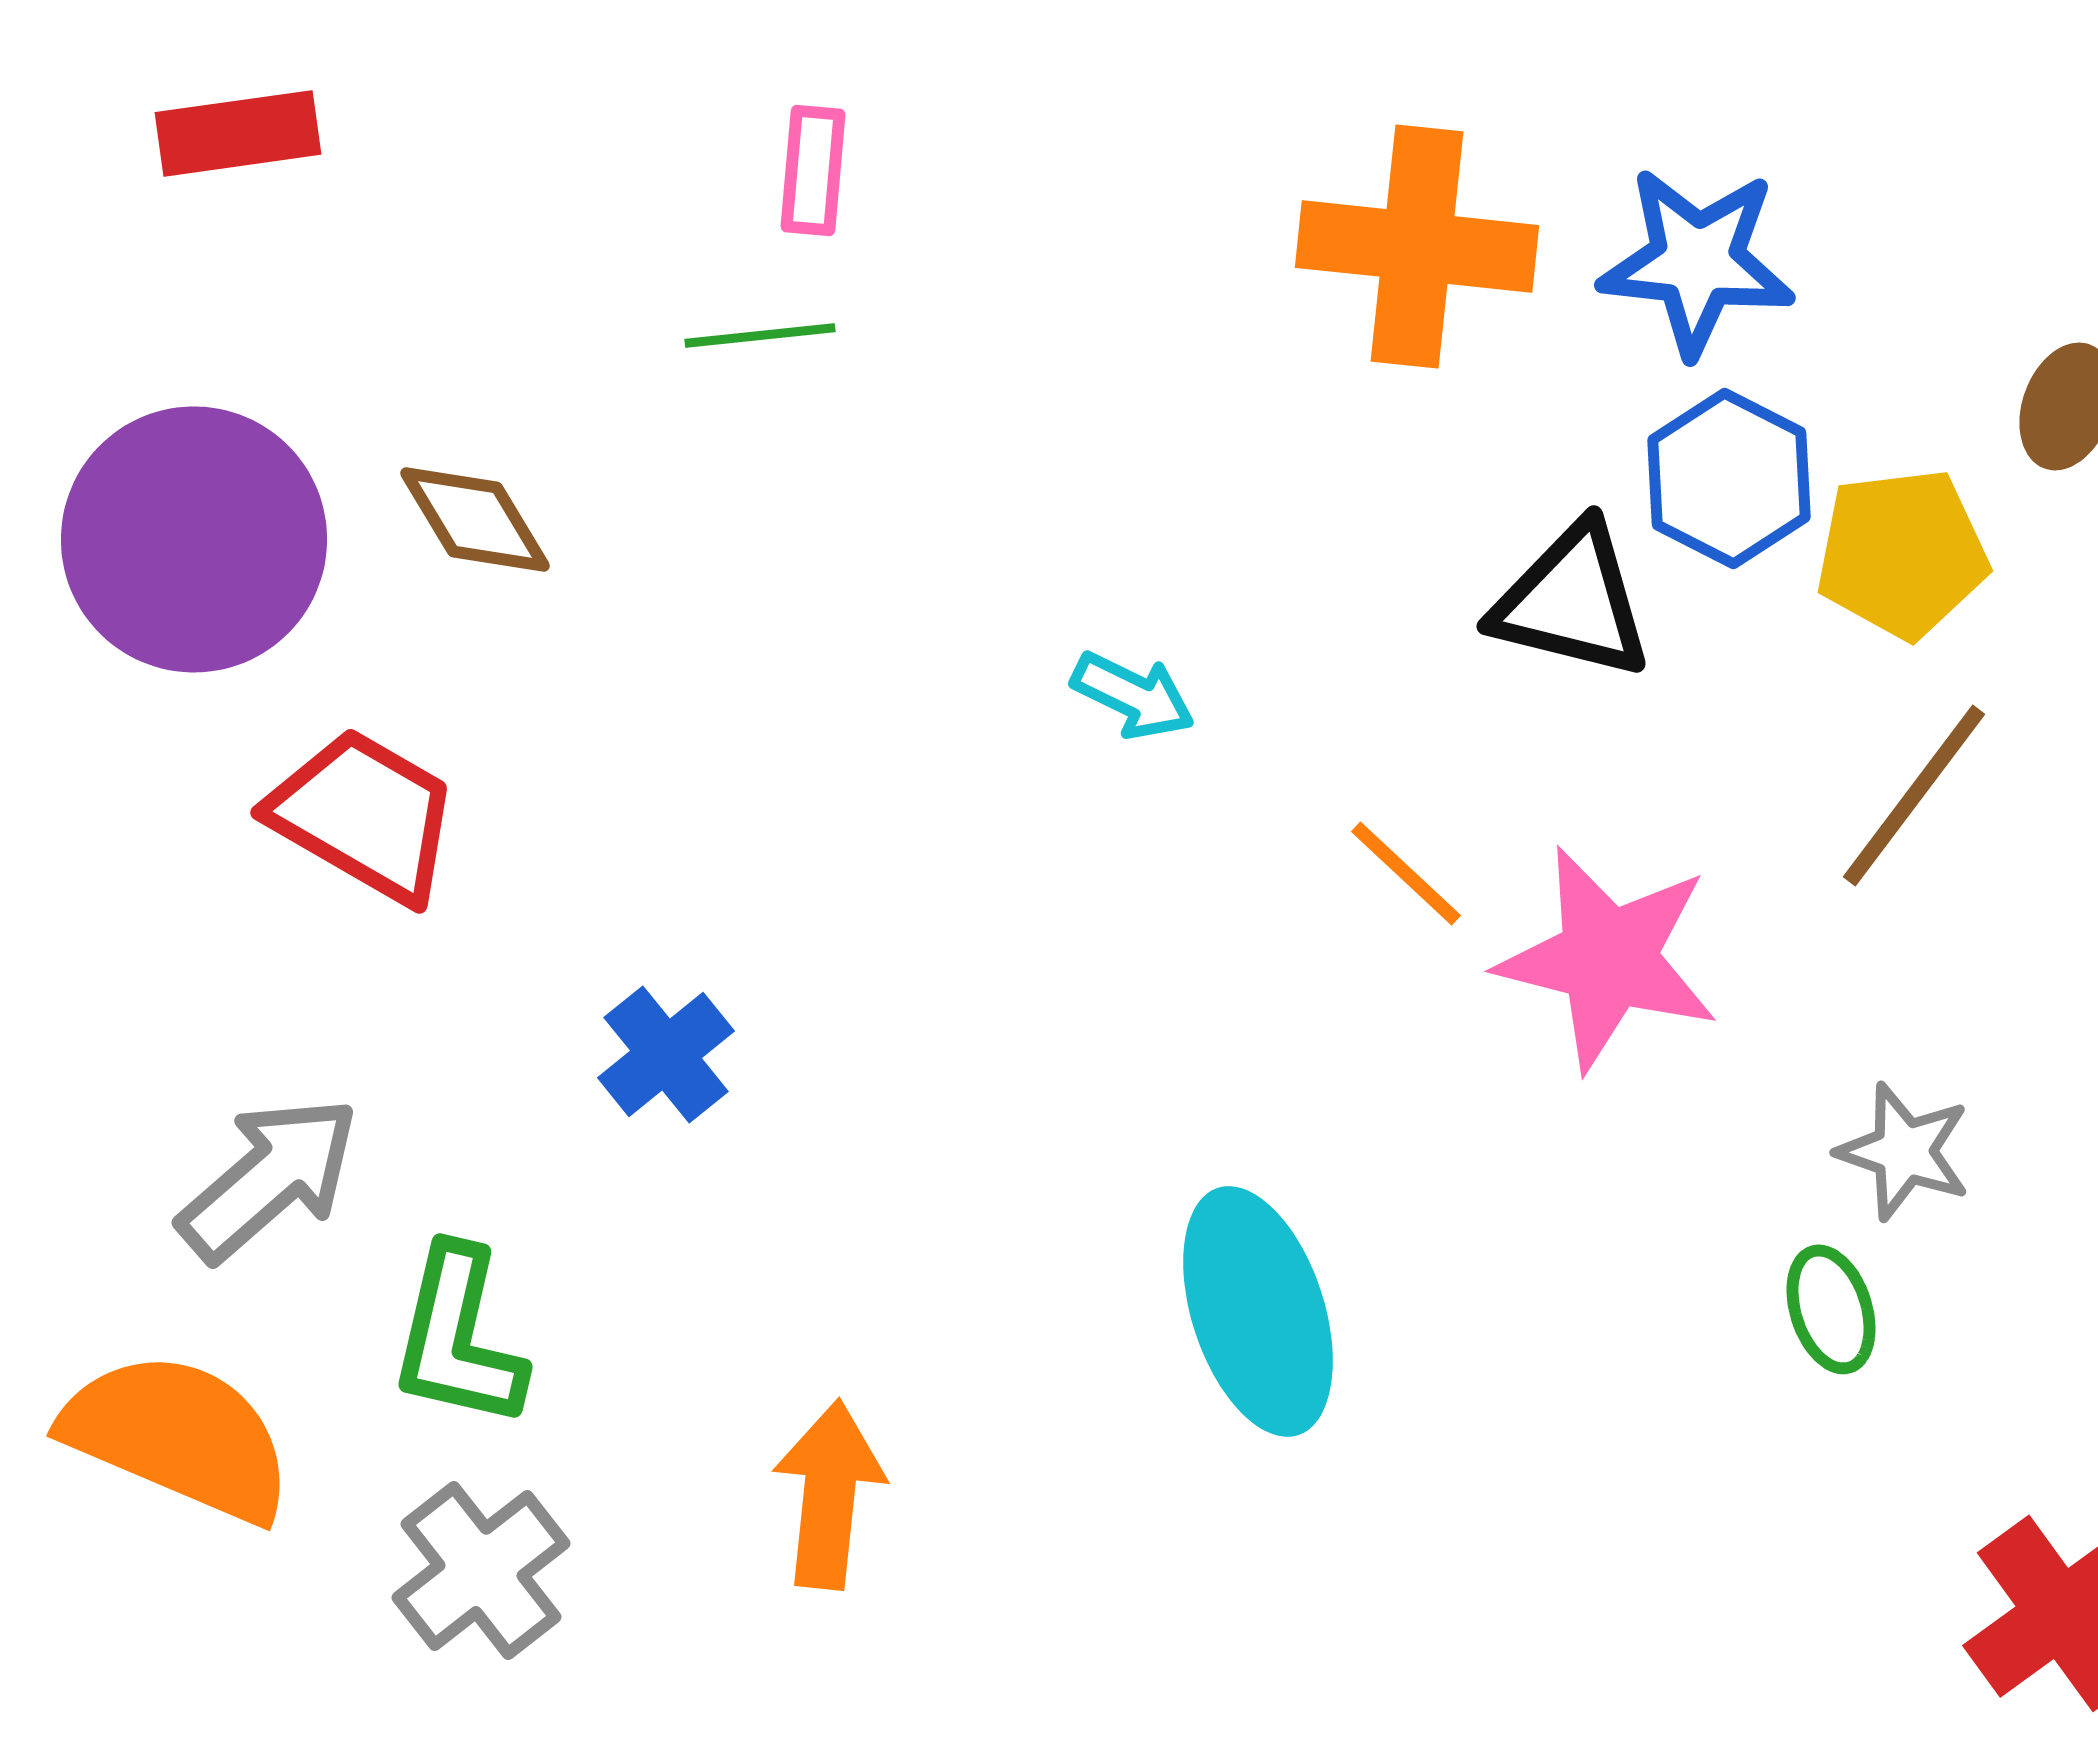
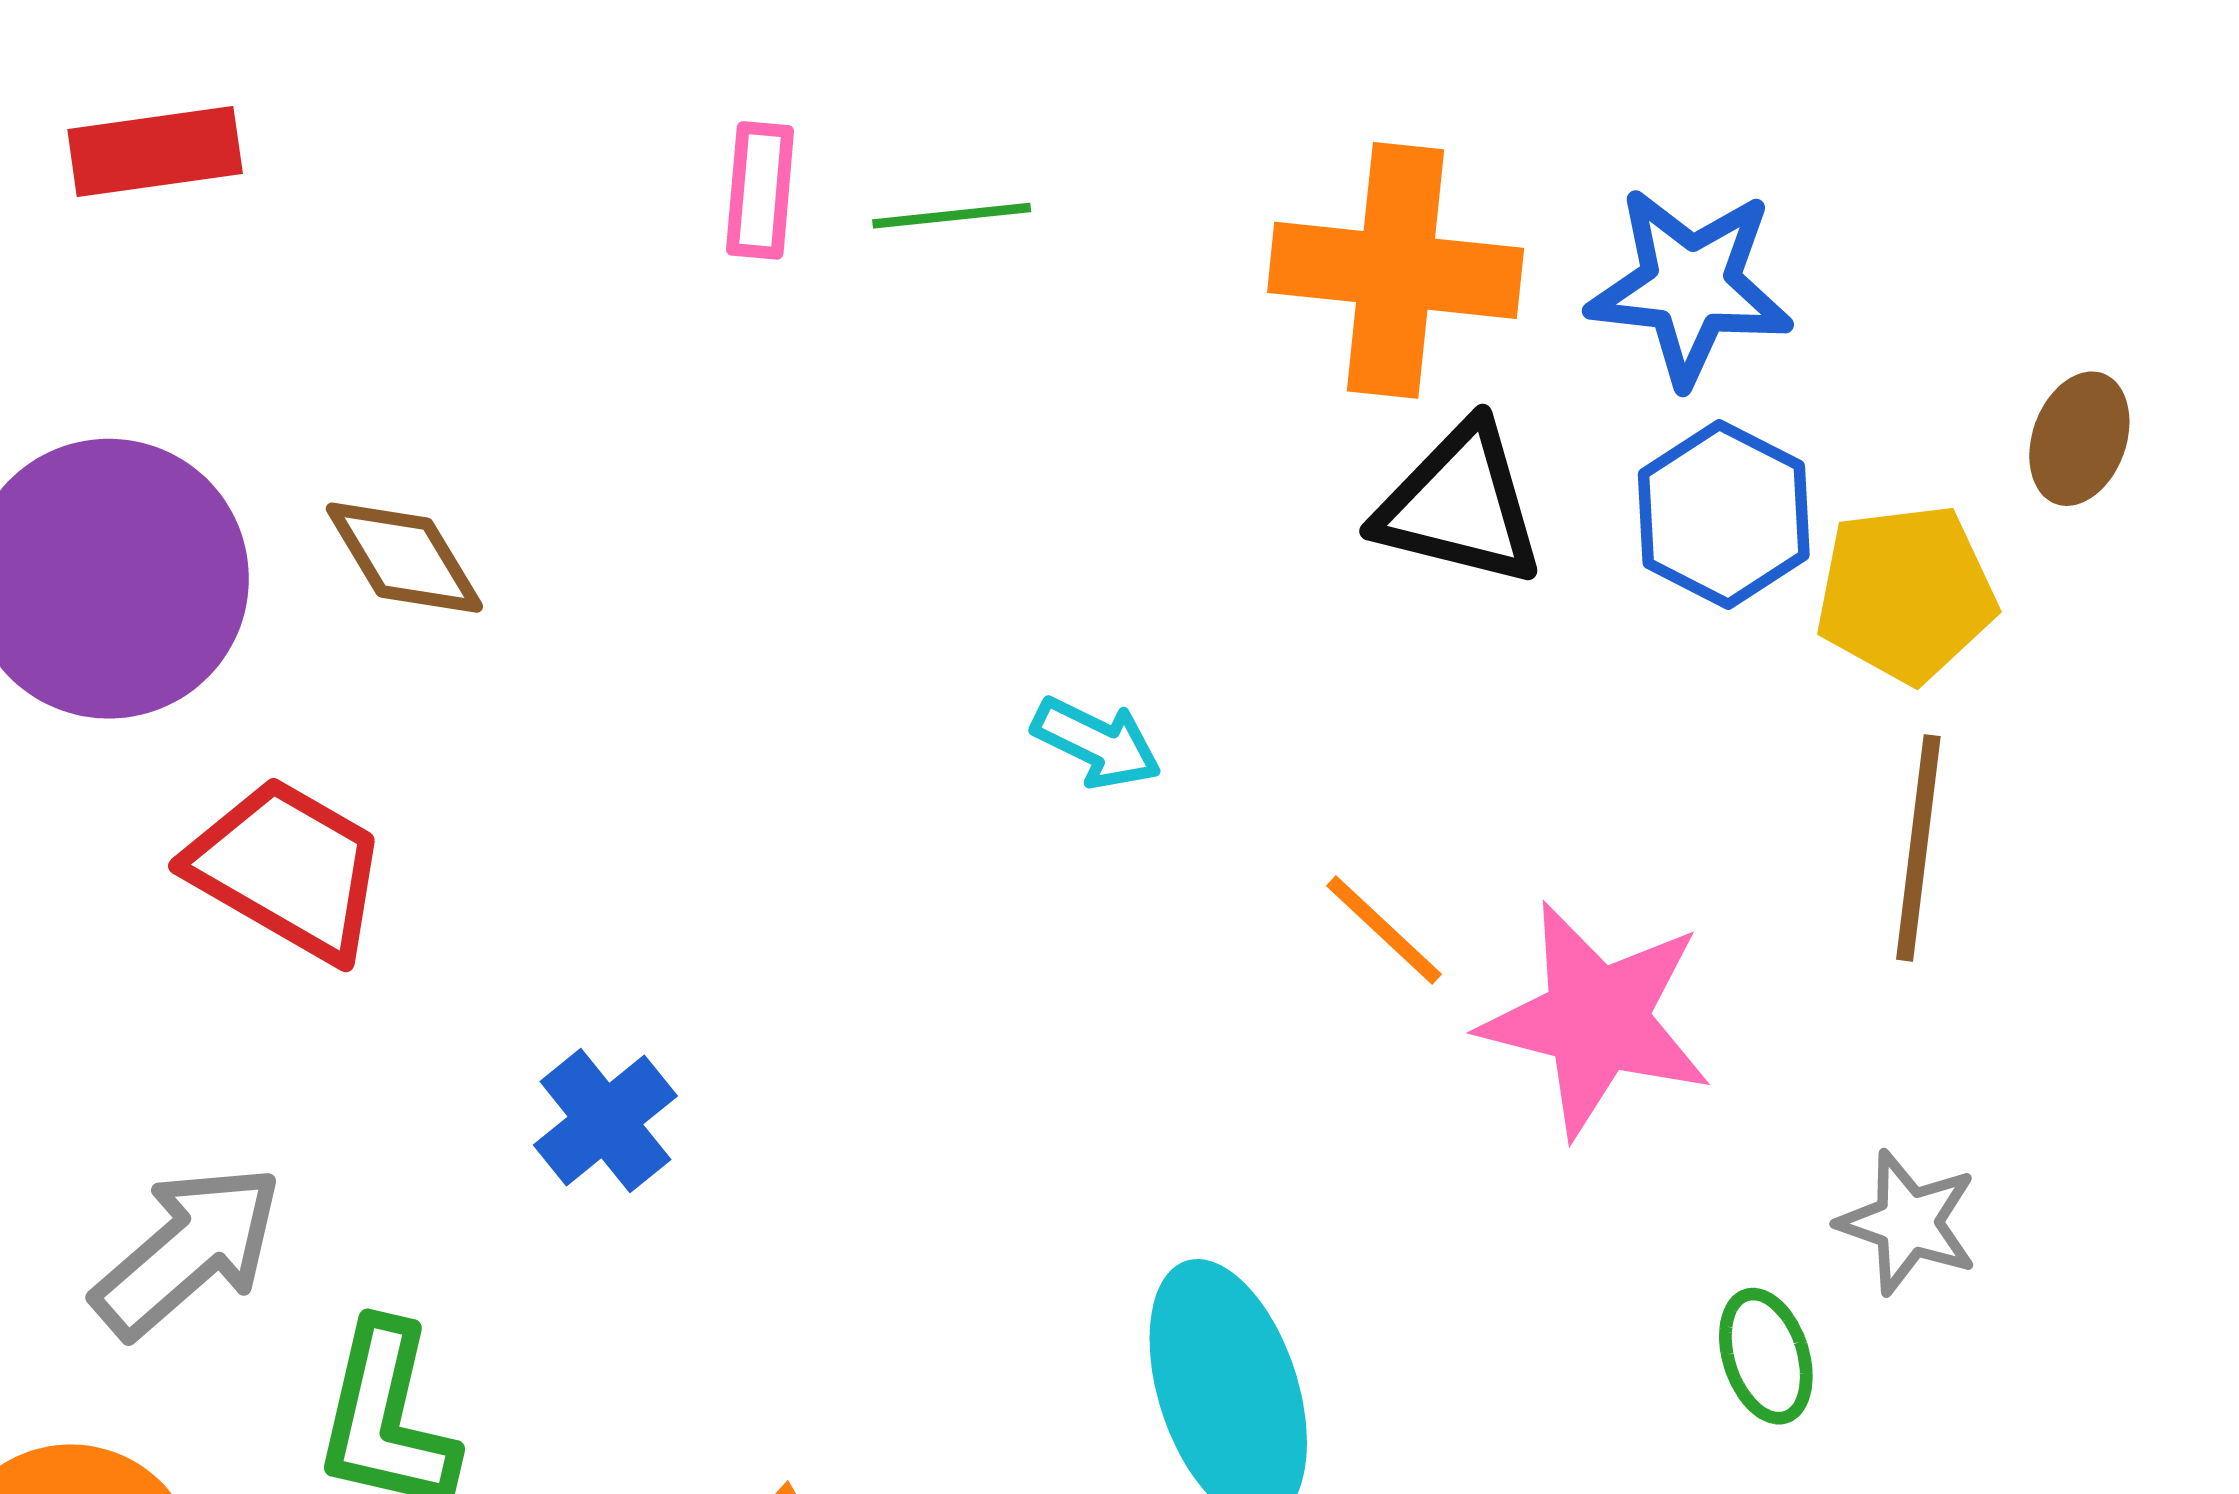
green line: (760, 335) -> (952, 216), moved
black triangle: (1572, 601) -> (1460, 505), moved
brown line: (1914, 795) -> (1918, 848), turned -30
green ellipse: (1831, 1309) -> (1766, 1356), moved

